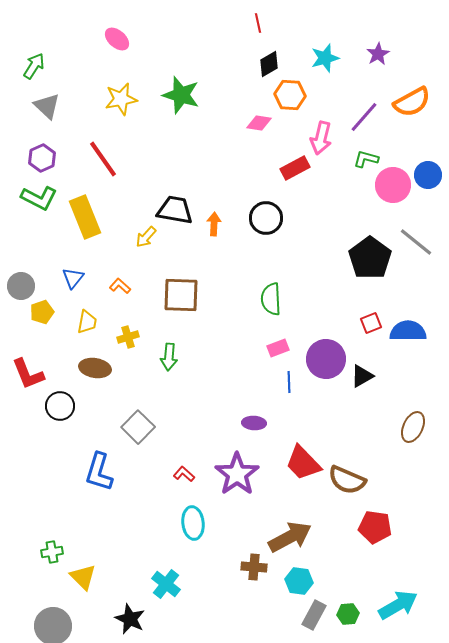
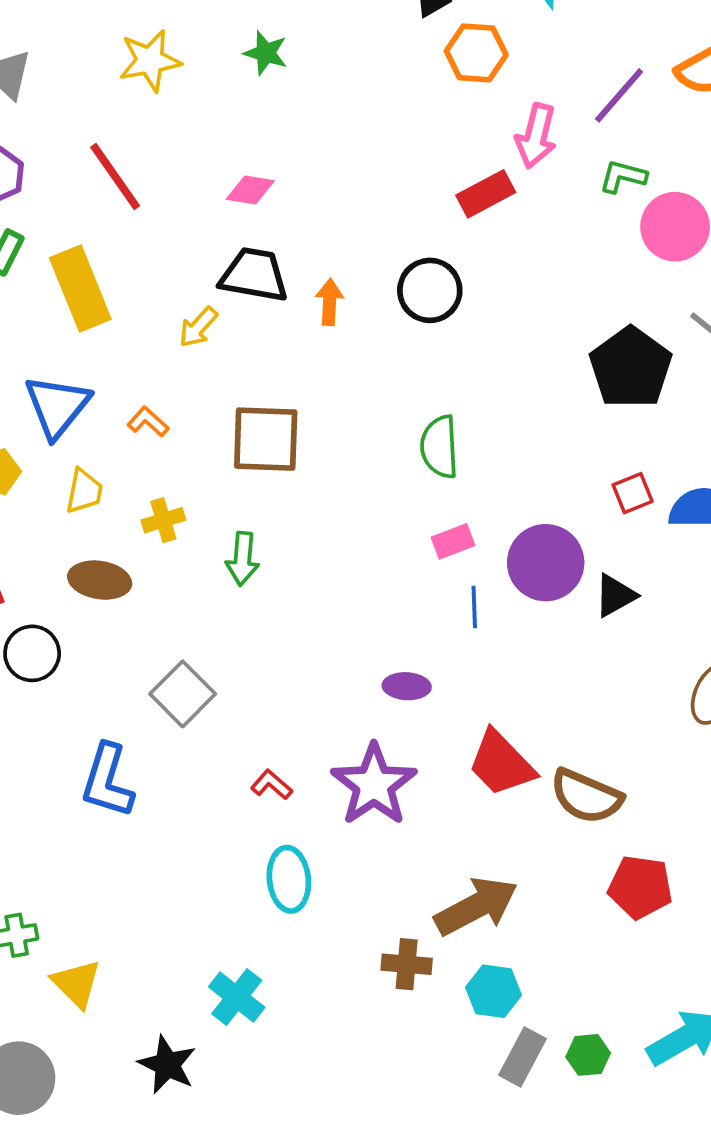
green star: (181, 95) -> (266, 53), size x0.6
pink diamond: (259, 123) -> (250, 190), moved
blue triangle: (73, 278) -> (57, 406), size x1.6

